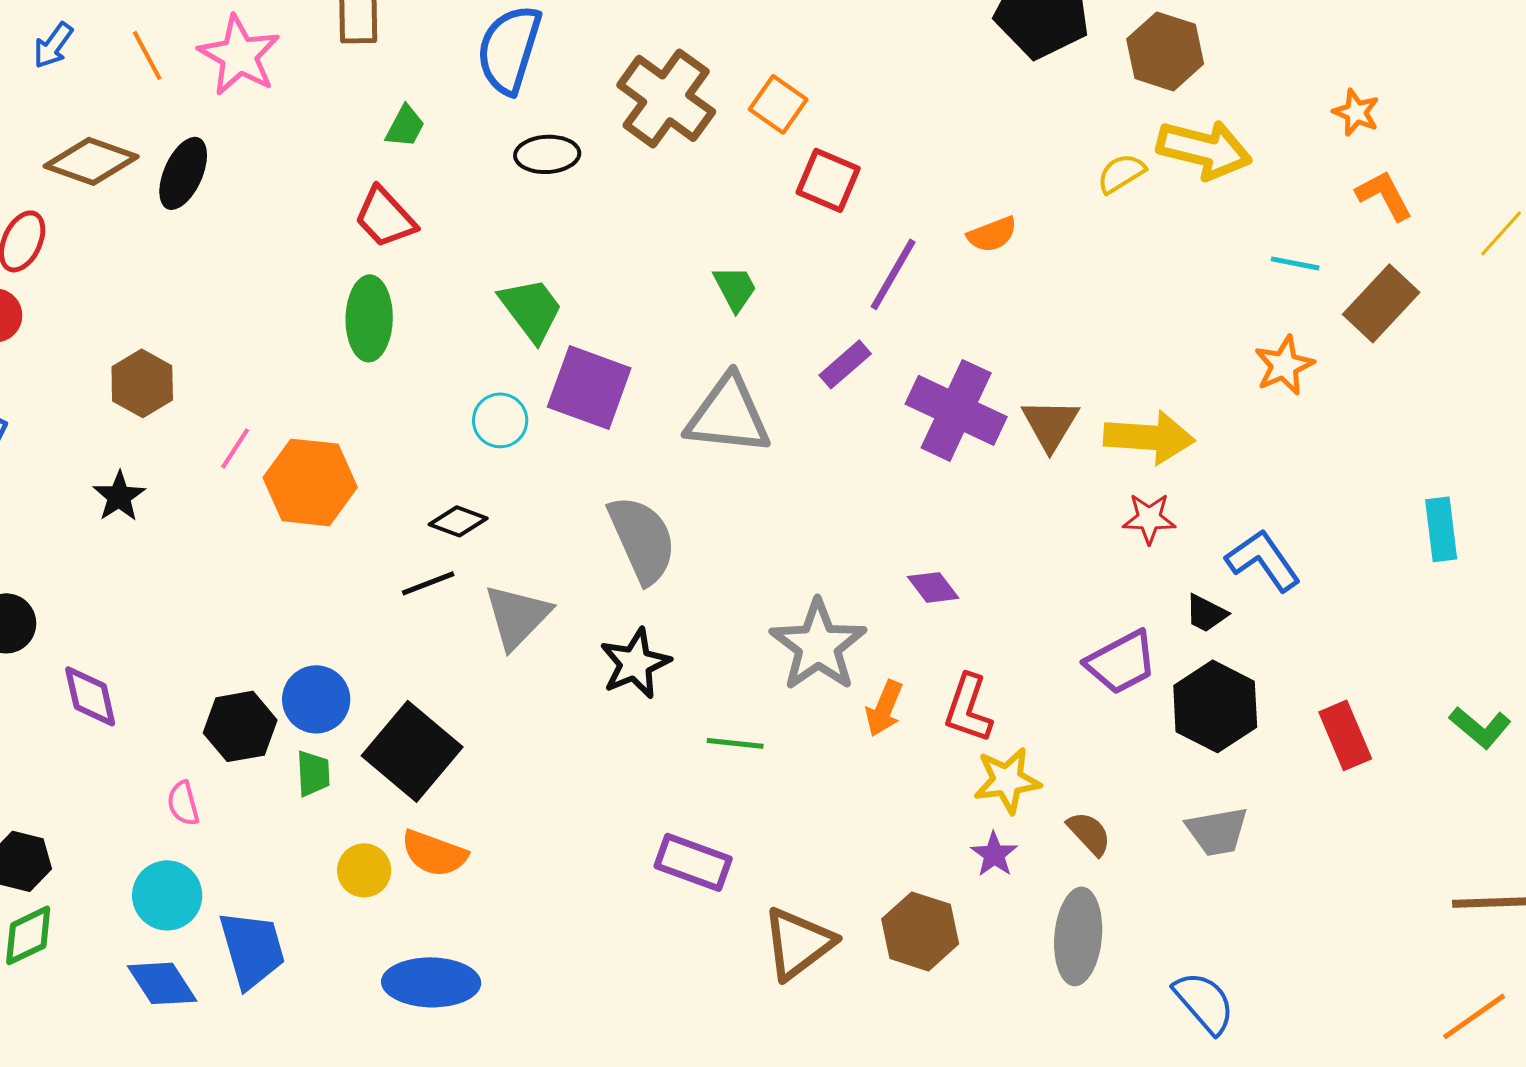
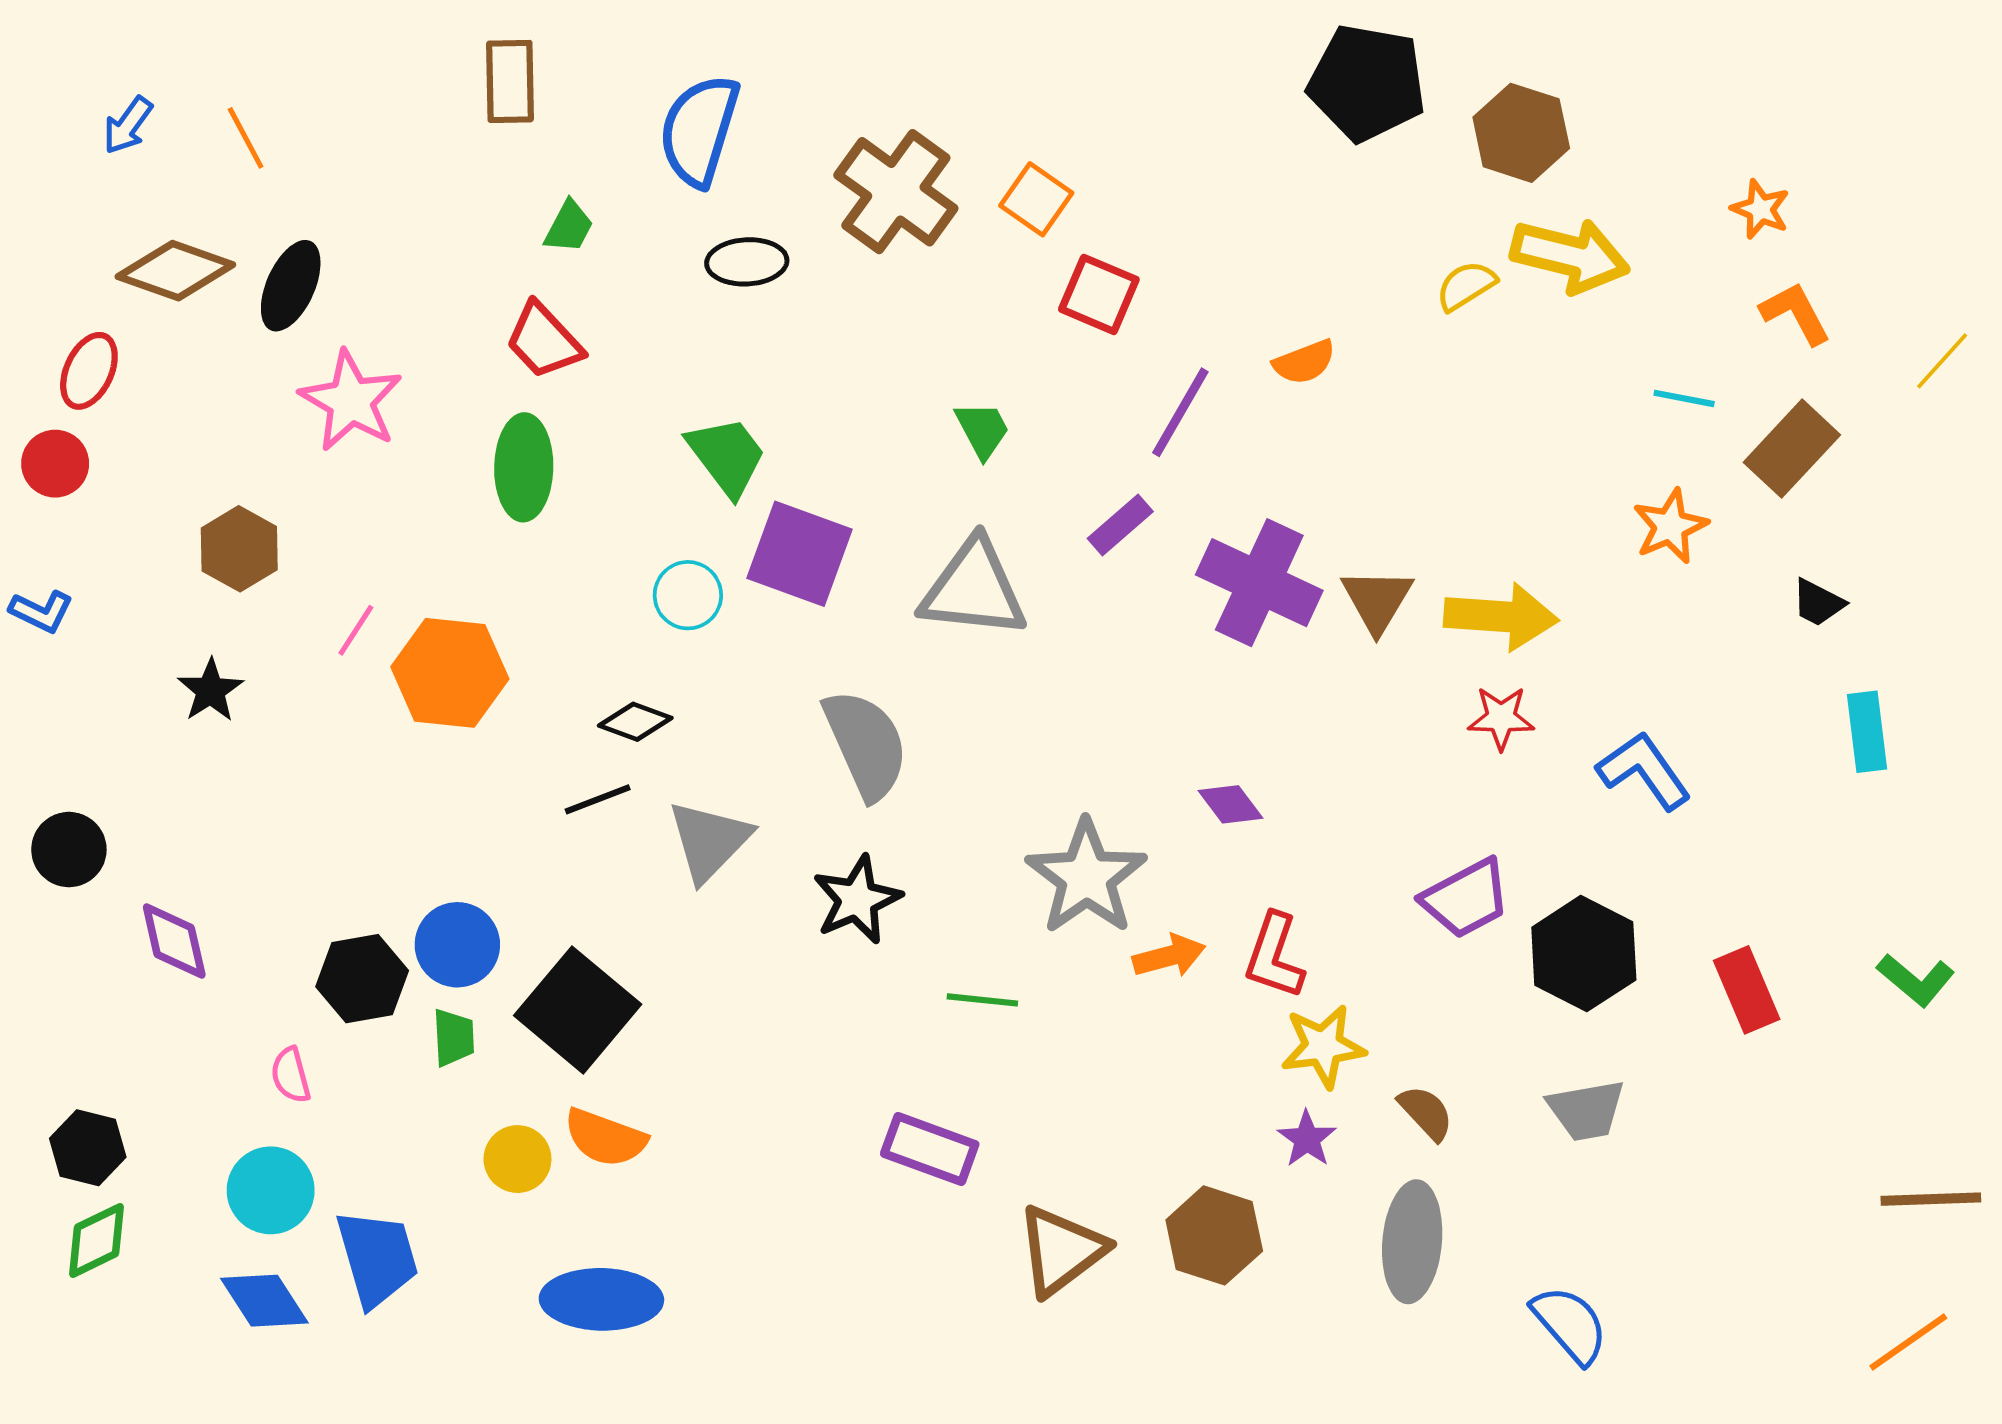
pink star: (239, 55) -> (351, 401), moved
black trapezoid: (1206, 613) -> (1818, 603), moved
orange arrow: (884, 708) -> (1169, 956), turned -128

